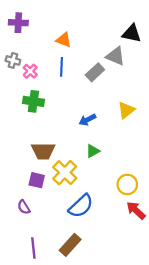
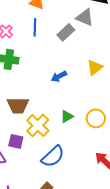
green triangle: (93, 151) -> (67, 116), moved
purple square: (37, 180) -> (16, 141), moved
yellow circle: (127, 184) -> (96, 118), moved

